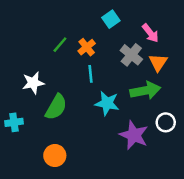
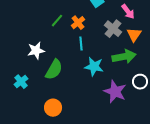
cyan cross: (14, 122) -> (21, 82), turned -32

